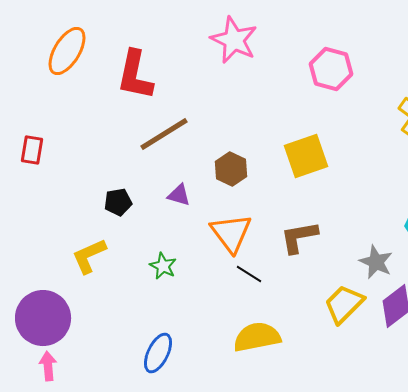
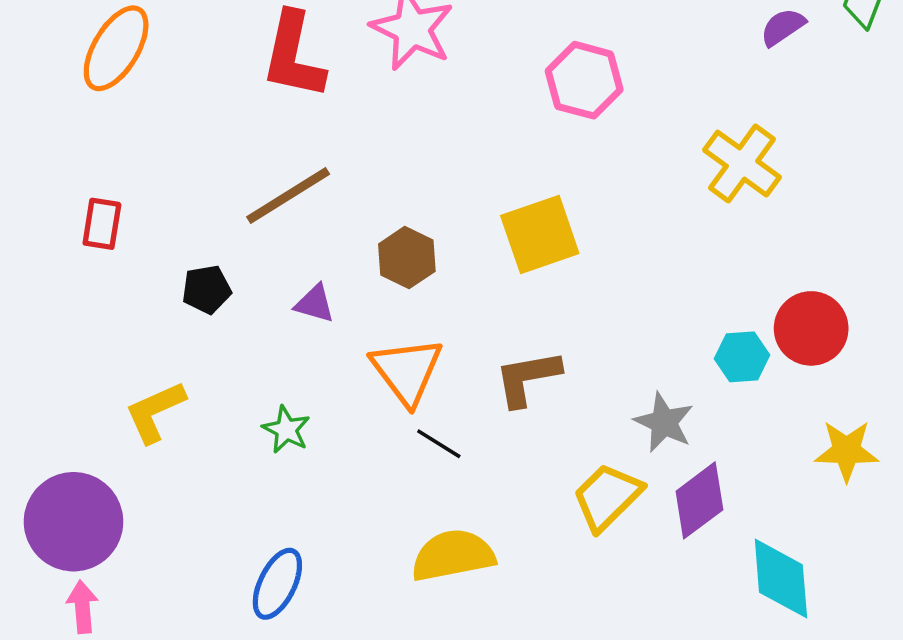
red L-shape: (135, 75) -> (293, 55), moved
red rectangle: (32, 150) -> (102, 224), moved
black pentagon: (118, 202) -> (206, 289), moved

